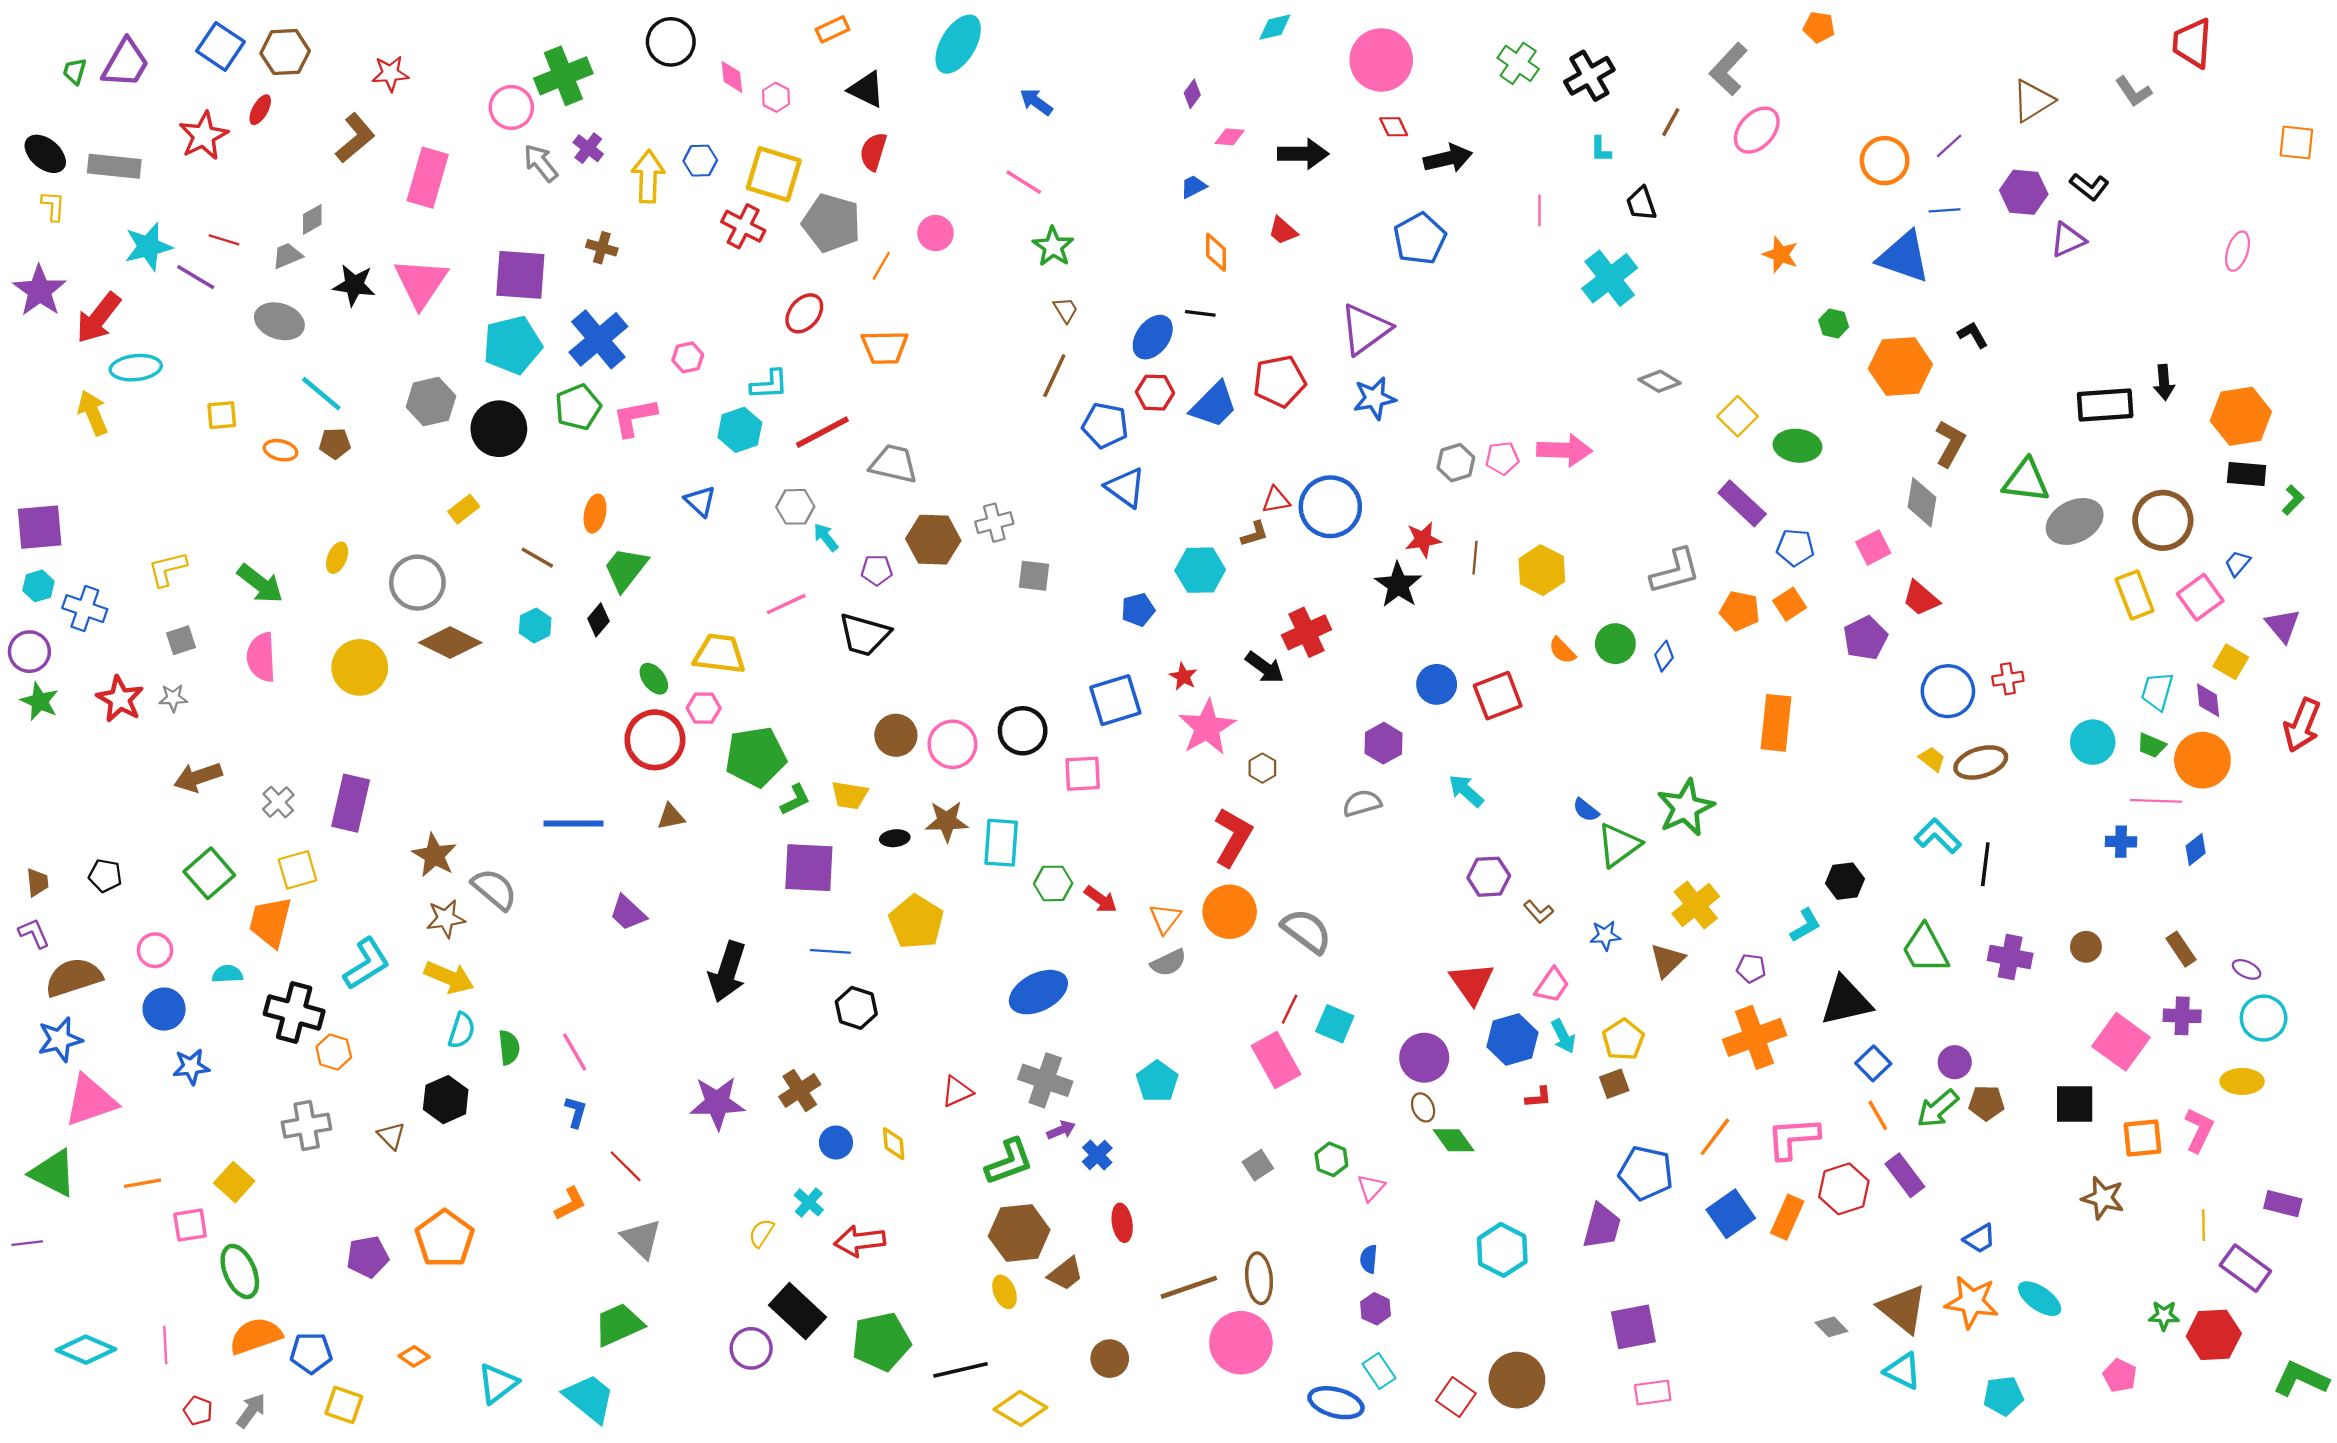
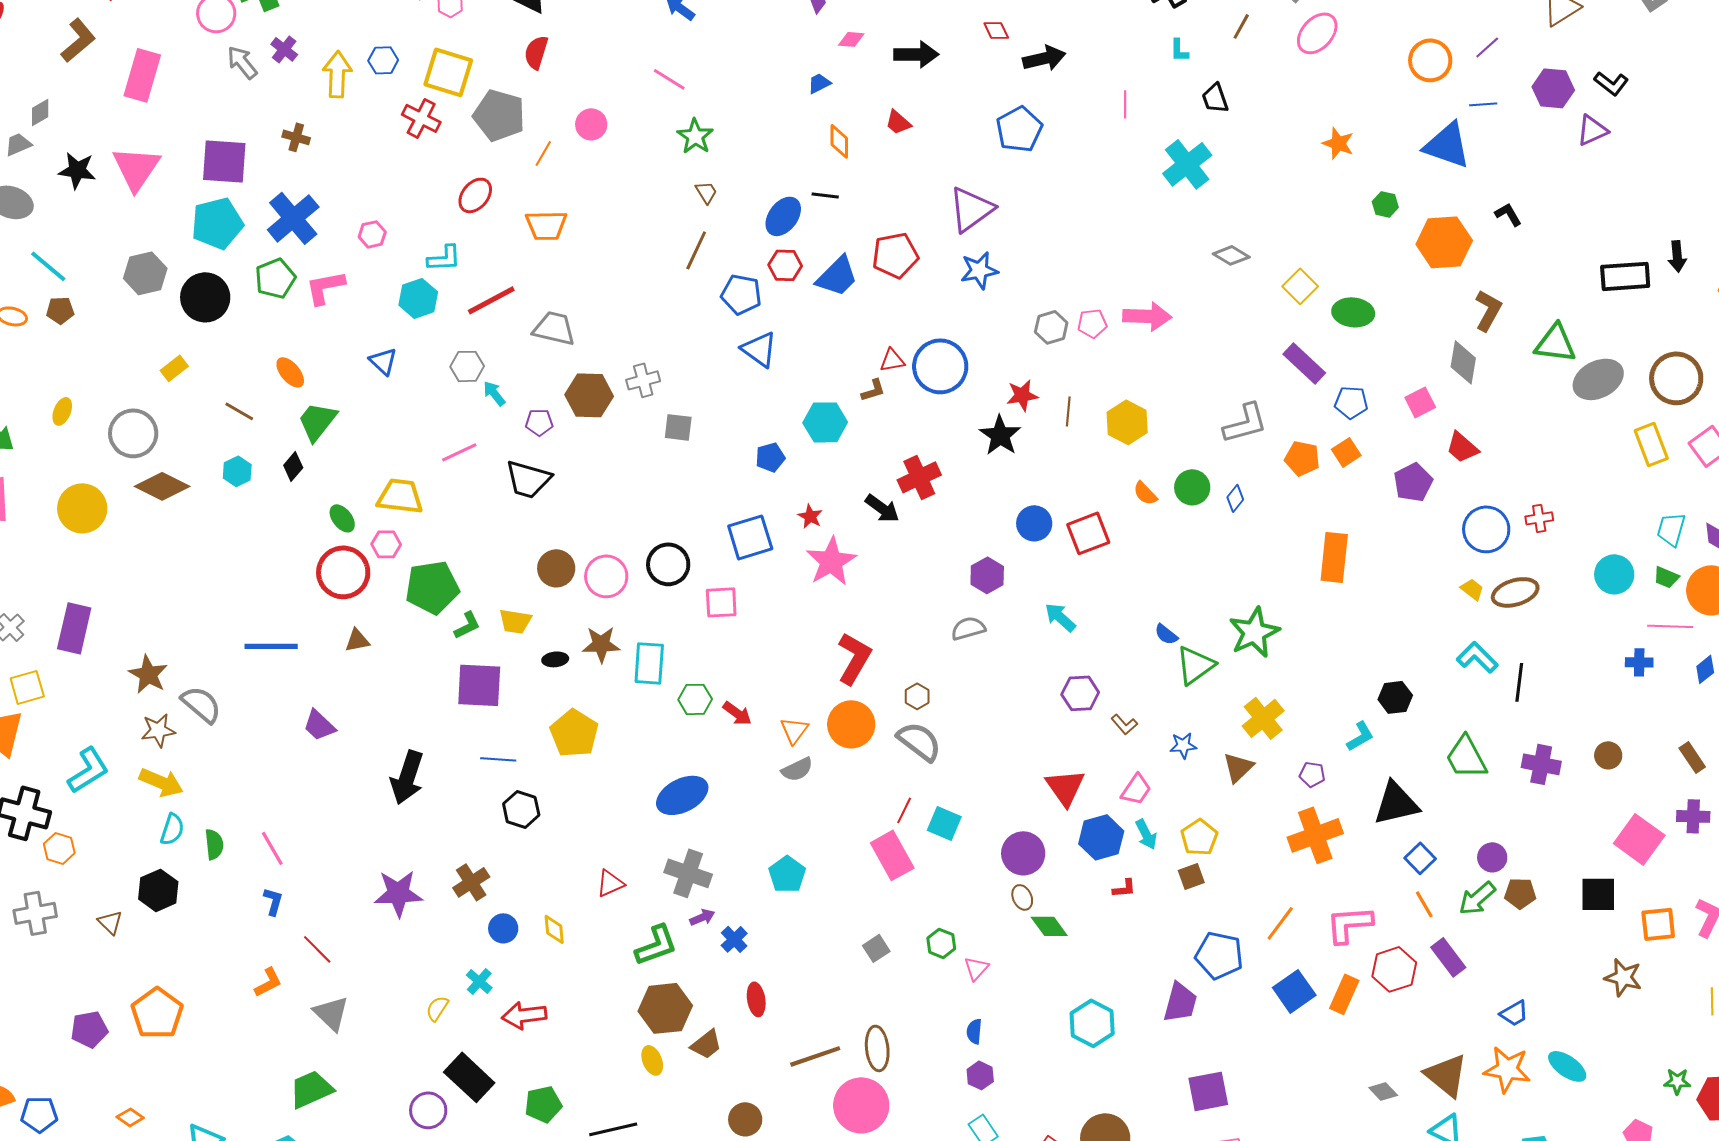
orange ellipse: (595, 514) -> (290, 372), turned -52
brown hexagon: (1262, 768) -> (917, 696), moved
green pentagon: (881, 1342) -> (543, 1104), size x0.7

